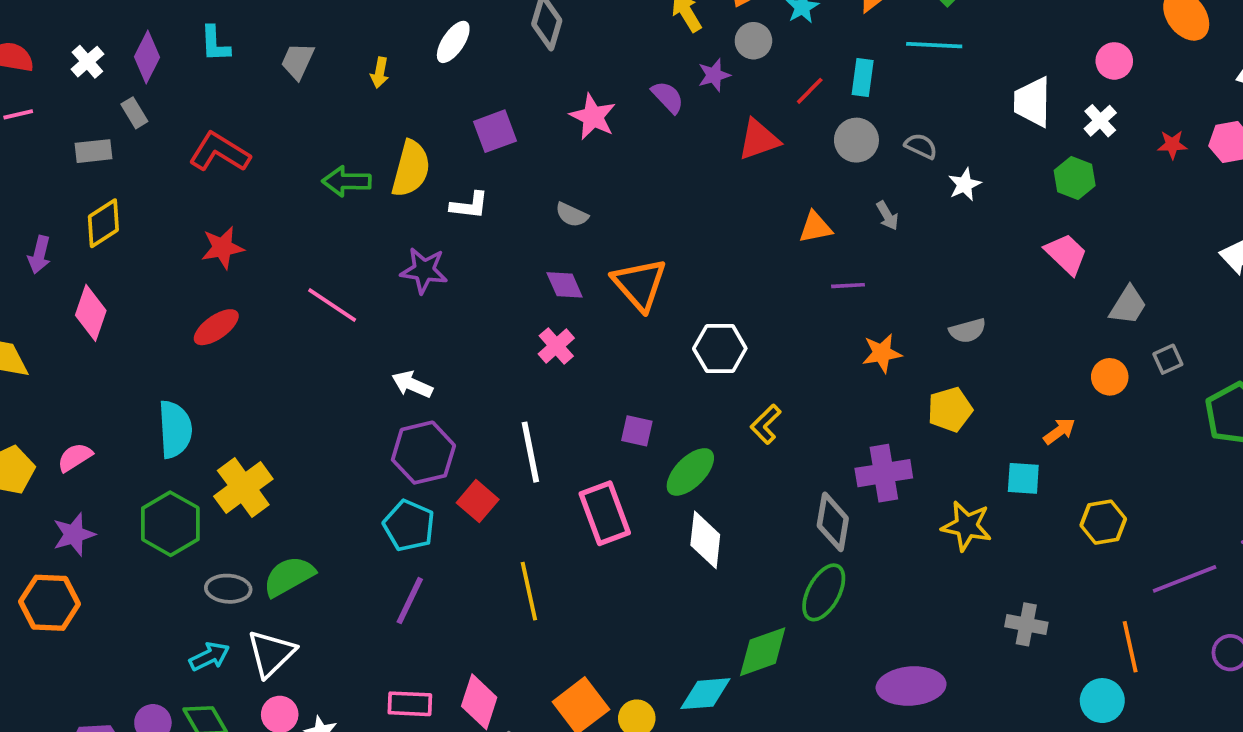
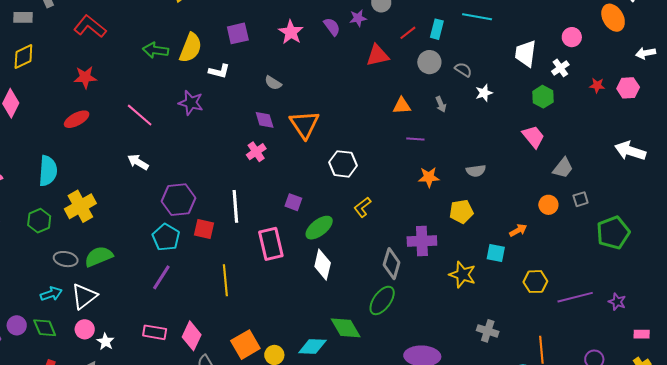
white arrow: (412, 384) -> (138, 162), moved
red square: (478, 501) -> (204, 229), turned -35
green hexagon: (170, 524) -> (39, 221), size x0.7
purple line: (1185, 579) -> (575, 297), moved
green diamond: (763, 652) -> (346, 328), turned 72

